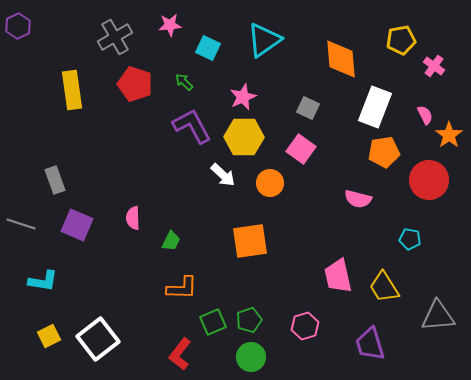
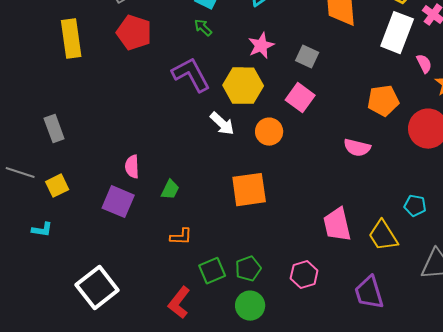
green arrow: (184, 82) -> (203, 28), moved
pink star: (243, 97) -> (261, 46), moved
white rectangle: (375, 107) -> (397, 33), moved
purple square: (77, 225) -> (118, 202), moved
cyan pentagon: (410, 239) -> (415, 206), moved
cyan L-shape: (43, 281) -> (42, 230), size x0.7
orange L-shape: (182, 288) -> (181, 237), size x0.7
yellow square: (49, 336) -> (57, 186), moved

